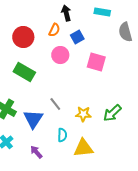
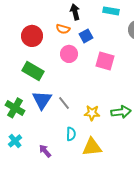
orange semicircle: (54, 30) -> (63, 29), turned 80
green arrow: (112, 113) -> (121, 112), turned -144
blue triangle: (33, 119) -> (42, 100), moved

